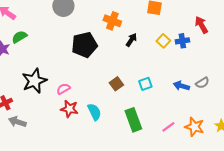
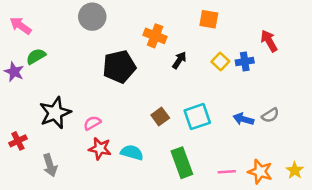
cyan square: (145, 84) -> (197, 117), size x1.5
cyan semicircle: (94, 112) -> (132, 152), turned -48
gray arrow: (17, 122) -> (50, 165), moved, turned -126
pink line: (168, 127) -> (227, 172), turned 32

